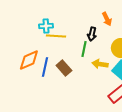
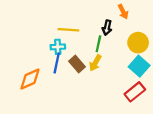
cyan cross: (46, 26) -> (58, 47), moved
orange diamond: (29, 60) -> (30, 79), moved
yellow arrow: (100, 64) -> (95, 63), moved, turned -70

